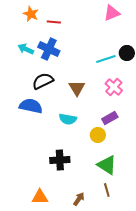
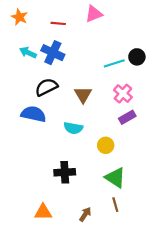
pink triangle: (112, 13) -> (94, 14), moved
orange star: (31, 14) -> (19, 17), moved
purple rectangle: (110, 118) -> (127, 117), moved

